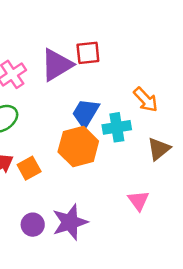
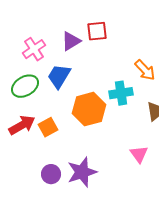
purple triangle: (57, 65) -> (71, 41), size x0.7
blue trapezoid: (86, 113) -> (59, 76), moved

